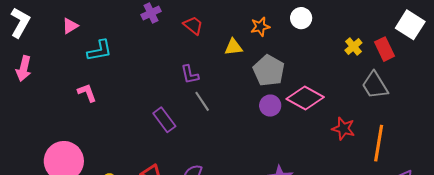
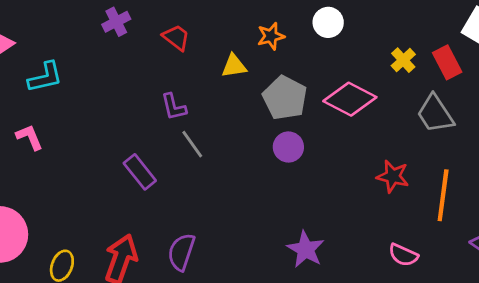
pink diamond: (305, 98) -> (350, 99), moved

